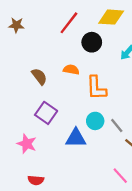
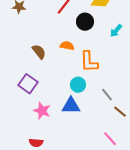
purple square: (46, 113) -> (28, 84), moved
cyan circle: (95, 121) -> (78, 85), moved
pink star: (27, 144) -> (42, 111), moved

